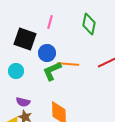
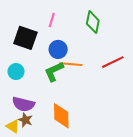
blue circle: (47, 53) -> (58, 49), moved
purple semicircle: (23, 102) -> (23, 104), size x1.5

